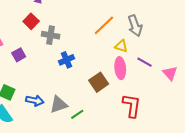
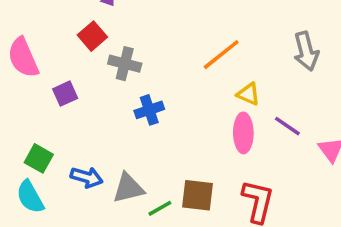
gray arrow: (135, 26) -> (306, 51), moved
brown square: (99, 82) -> (198, 195), moved, turned 36

